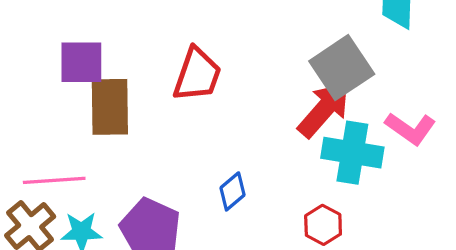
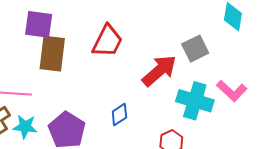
gray square: (342, 68) -> (195, 49), size x0.7
red arrow: (324, 110) -> (159, 71), moved

